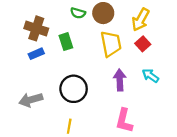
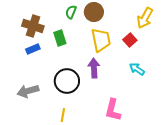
green semicircle: (78, 13) -> (71, 12), turned 96
yellow arrow: (141, 20) -> (145, 18), moved
purple arrow: (120, 80) -> (94, 68), moved

